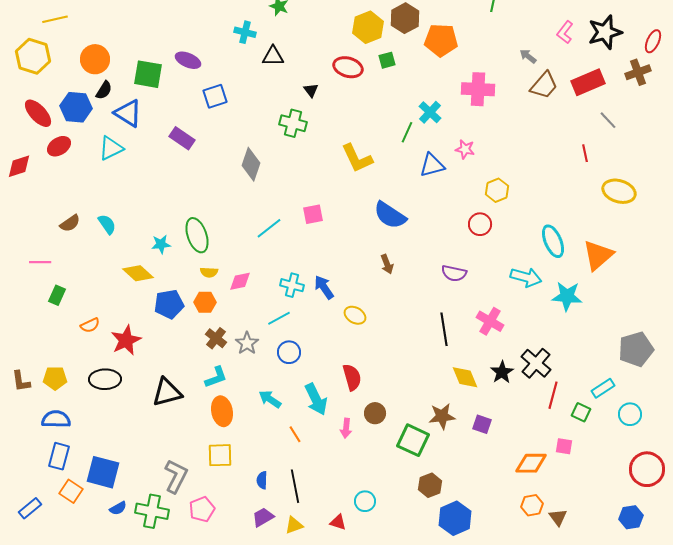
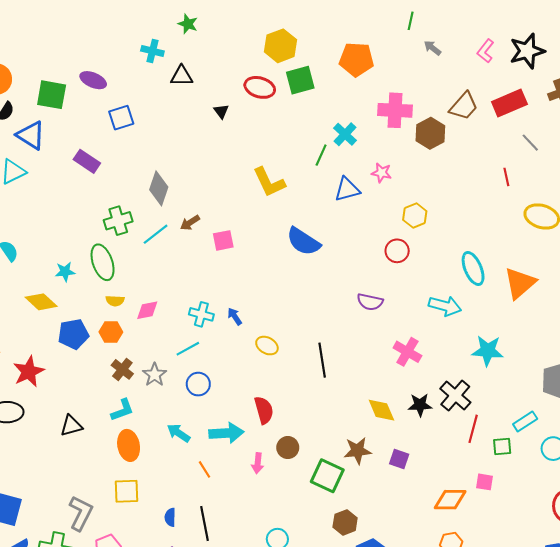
brown hexagon: (405, 18) -> (430, 133), moved
gray arrow: (528, 56) -> (432, 48), moved
green square: (387, 60) -> (300, 80), size x1.6
green cross: (293, 123) -> (118, 221), moved, turned -32
cyan line: (269, 228) -> (156, 234), moved
brown arrow: (387, 264) -> (190, 223), moved, turned 78
blue arrow: (324, 287) -> (235, 316), size x0.7
cyan star: (567, 296) -> (488, 351), moved
black line: (444, 329) -> (322, 360), moved
black star: (502, 372) -> (420, 405), turned 30
black triangle: (167, 392) -> (71, 426), size x0.7
cyan arrow: (316, 399) -> (226, 433), turned -68
green square: (581, 412) -> (502, 447), turned -30

